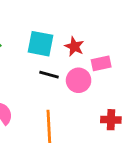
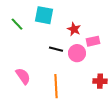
cyan square: (40, 44) -> (44, 15), moved

